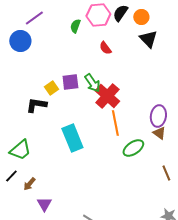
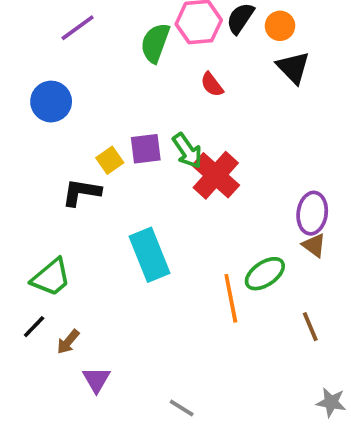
green semicircle: (75, 26) -> (155, 43), size x1.5
blue circle: (20, 41) -> (51, 102), moved
orange line: (115, 123) -> (231, 298), moved
brown line: (166, 173) -> (310, 327), moved

